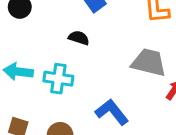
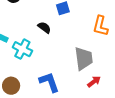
gray trapezoid: (149, 62) -> (84, 59), turned 50

